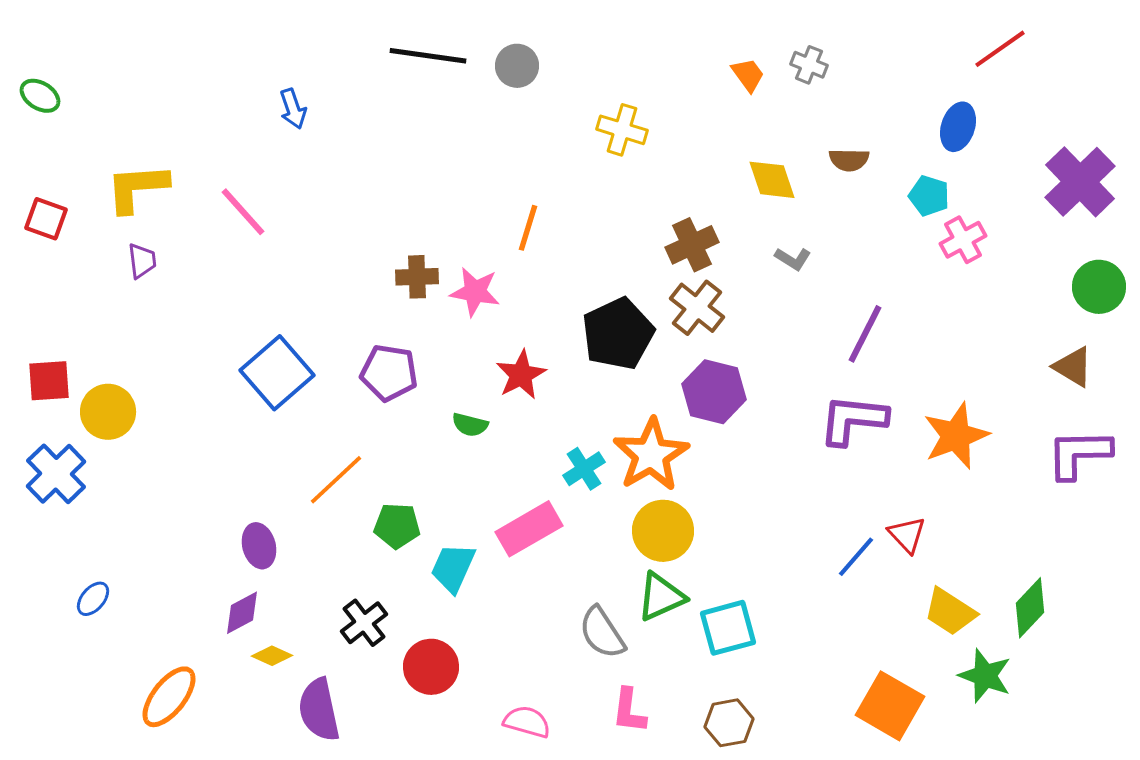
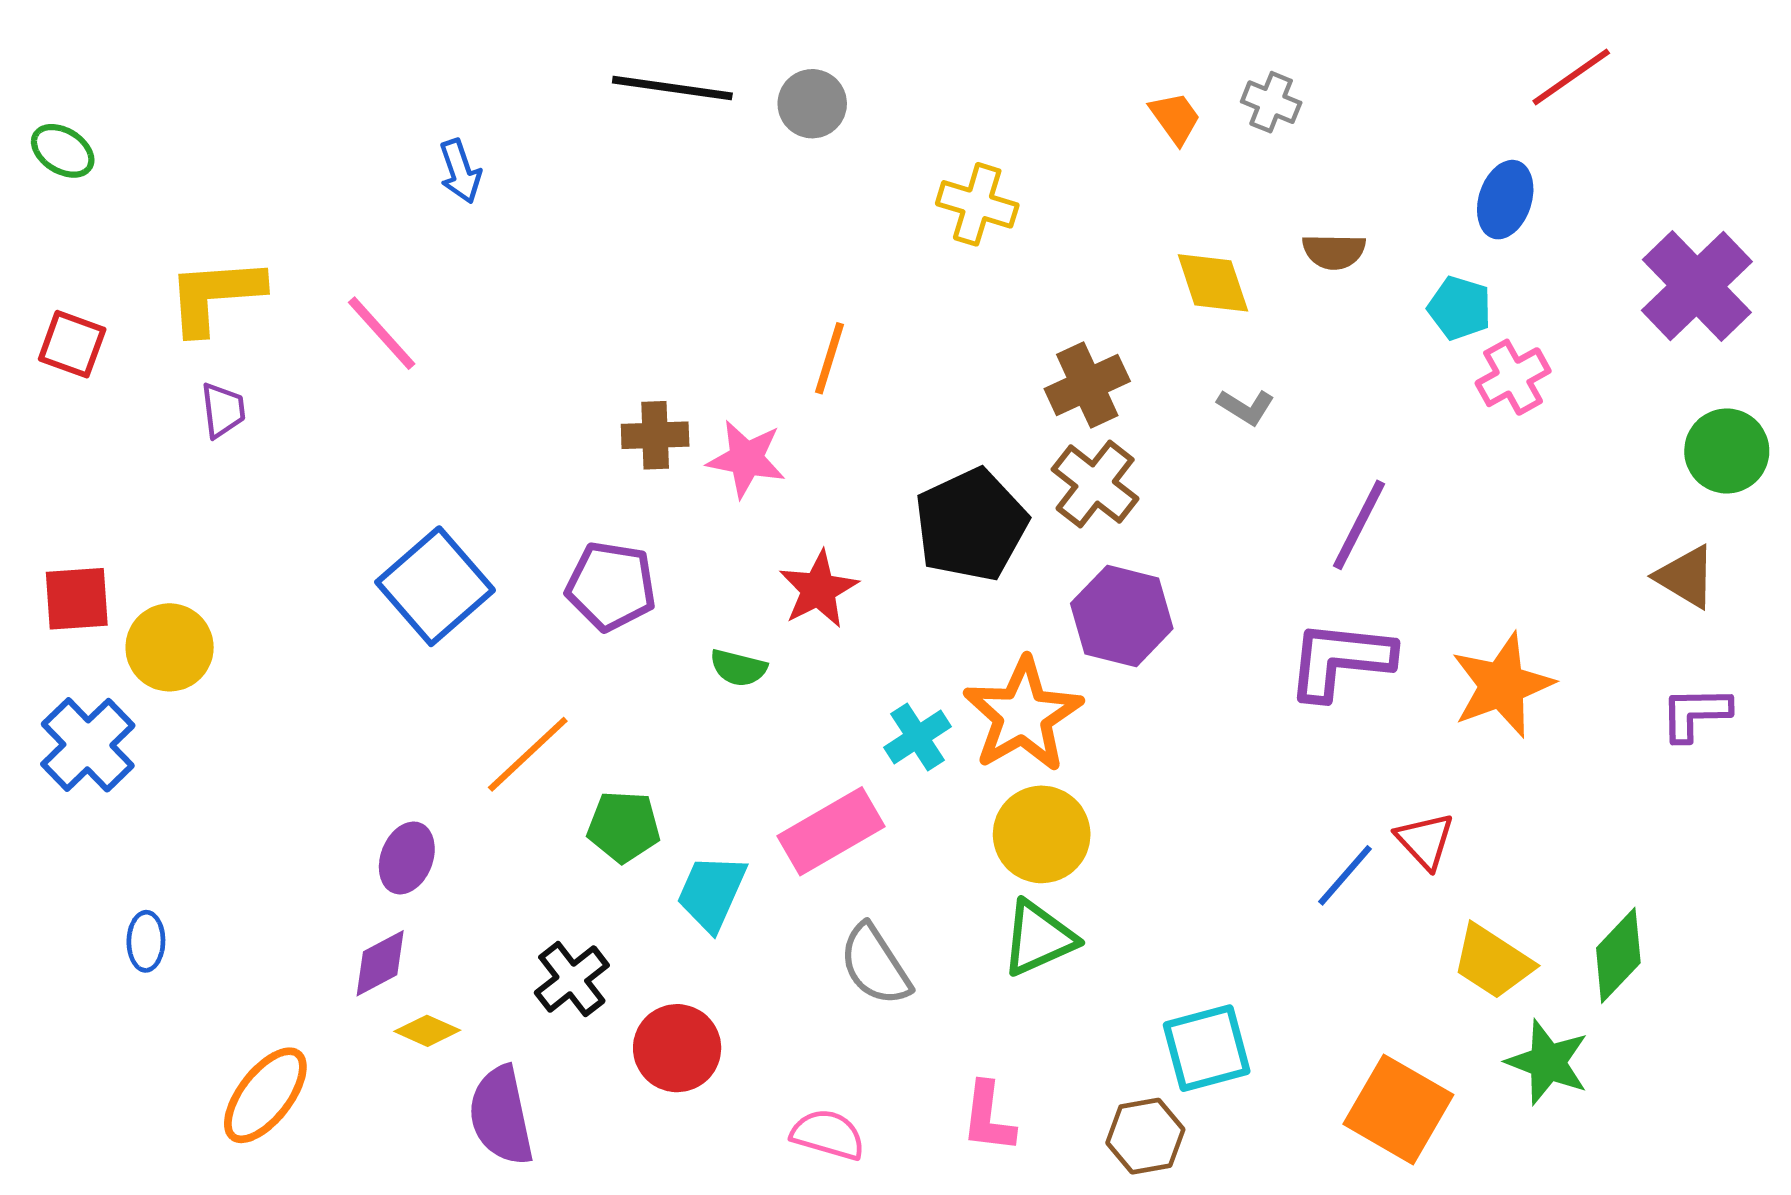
purple L-shape: (1079, 454) -> (1695, 713), size x0.7
purple ellipse: (259, 546) -> (407, 858), turned 36
blue ellipse: (93, 599) -> (146, 941), turned -39
cyan square: (728, 628) -> (1207, 1048), moved
gray semicircle: (602, 633) -> (875, 965), moved

